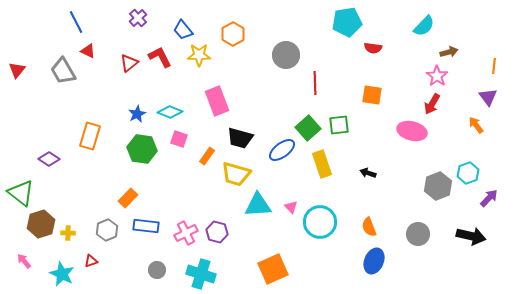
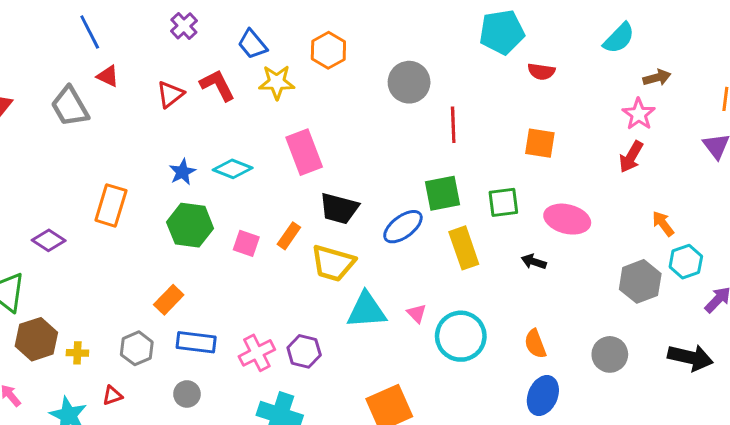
green square: (339, 125) -> (503, 202), moved
orange arrow: (476, 125) -> (663, 224), moved
green square: (308, 128) -> (442, 193), turned 30
pink ellipse: (412, 131) -> (567, 219), moved
pink square: (179, 139) -> (246, 243), moved
gray circle: (157, 270) -> (187, 394), moved

